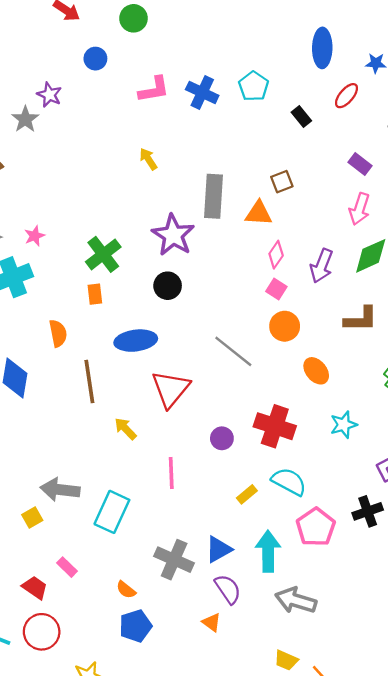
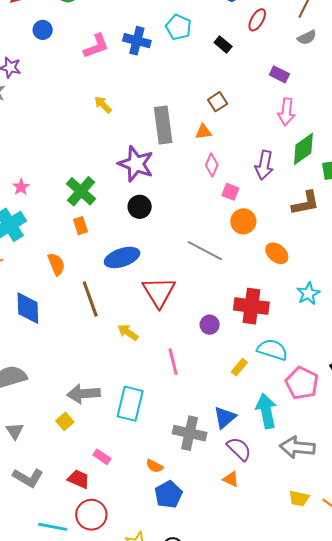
orange triangle: (259, 213) -> (203, 132), size x0.7
pink diamond: (276, 255) -> (212, 165), moved

